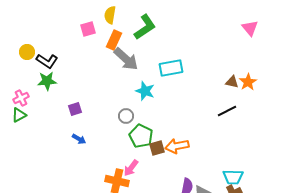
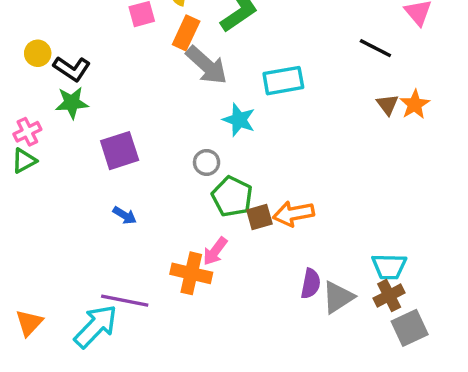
brown triangle: (232, 82) -> (387, 104), turned 40
purple square: (75, 109) -> (120, 151), size x1.6
black line: (227, 111) -> (375, 48), moved, turned 54
blue arrow: (79, 139) -> (125, 215), moved

